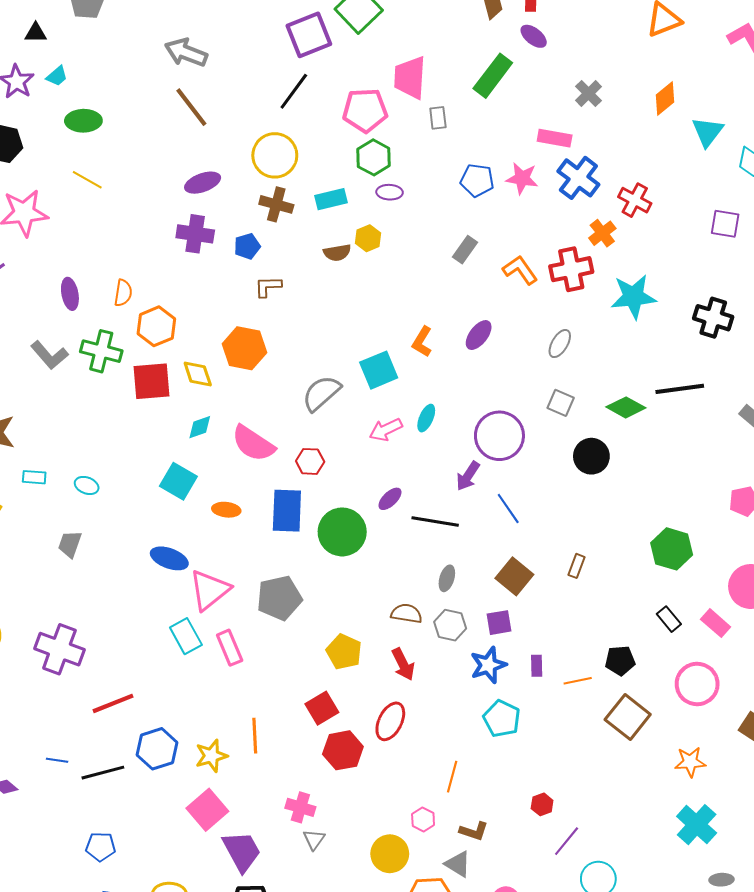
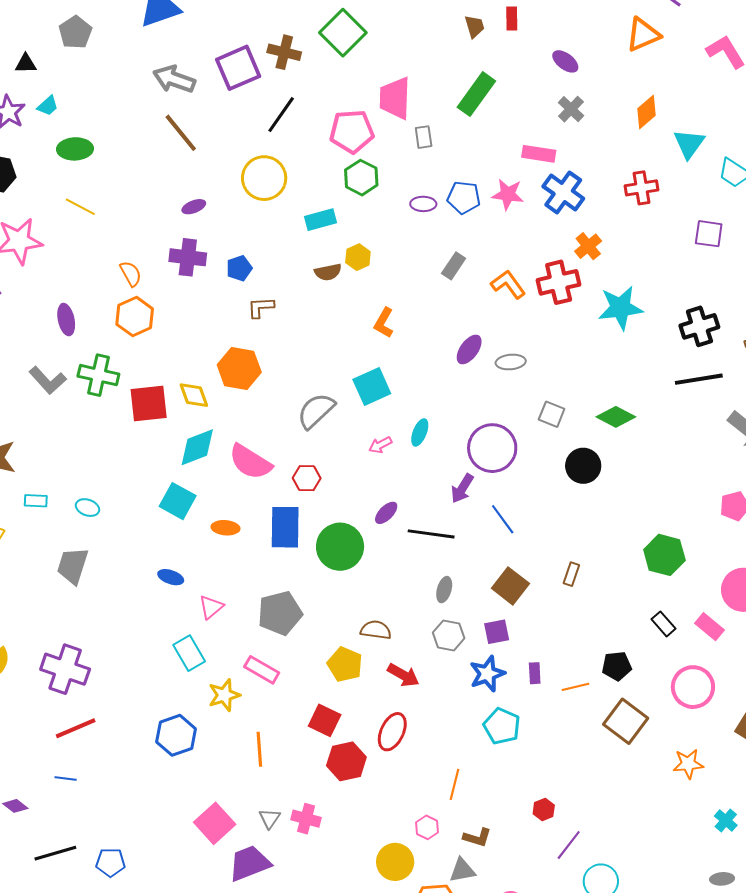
purple square: (309, 35) -> (238, 68), moved
purple ellipse: (534, 36) -> (565, 61), moved
purple ellipse: (203, 183) -> (194, 207), size x0.7
purple ellipse: (390, 192) -> (423, 204), moved
red cross: (635, 200) -> (642, 188), moved, turned -36
brown cross: (276, 204) -> (284, 52), moved
orange semicircle: (123, 293) -> (131, 274), moved, turned -36
black cross: (713, 318) -> (699, 326), turned -33
orange hexagon: (156, 326) -> (135, 317), moved
orange L-shape: (422, 342) -> (384, 323), moved
gray ellipse: (560, 344) -> (511, 362), moved, turned 56
black line: (680, 389) -> (699, 379), moved
cyan diamond: (200, 427) -> (197, 447), size x1.6
pink arrow: (386, 430) -> (380, 445), size x0.7
gray trapezoid: (70, 544) -> (73, 566), size x1.4
blue ellipse: (169, 558) -> (171, 577), size x0.7
pink triangle: (209, 590) -> (211, 607), size x0.6
brown semicircle: (407, 614) -> (376, 630), moved
pink rectangle: (230, 648) -> (262, 670), moved, turned -36
red arrow: (403, 664) -> (403, 675), turned -32
red line: (113, 703) -> (76, 728), moved
red square: (322, 708) -> (325, 720), turned -32
blue hexagon: (157, 749) -> (176, 735), moved
yellow star: (211, 756) -> (224, 695), moved
black line: (103, 773) -> (55, 853), moved
cyan cross: (697, 825) -> (726, 821), moved, size x0.6
gray triangle: (314, 839) -> (270, 818), moved
purple trapezoid: (242, 851) -> (249, 863), turned -81
gray triangle: (458, 864) -> (462, 870), turned -40

